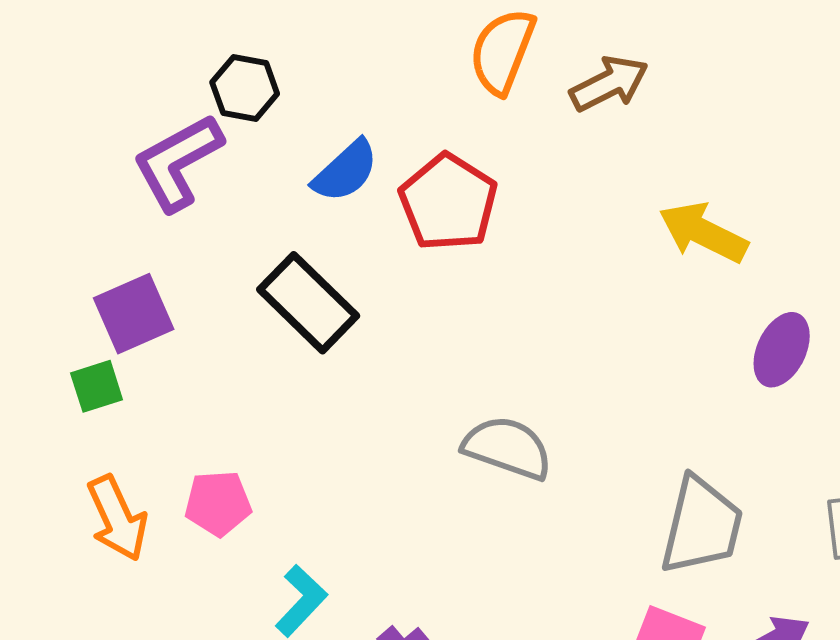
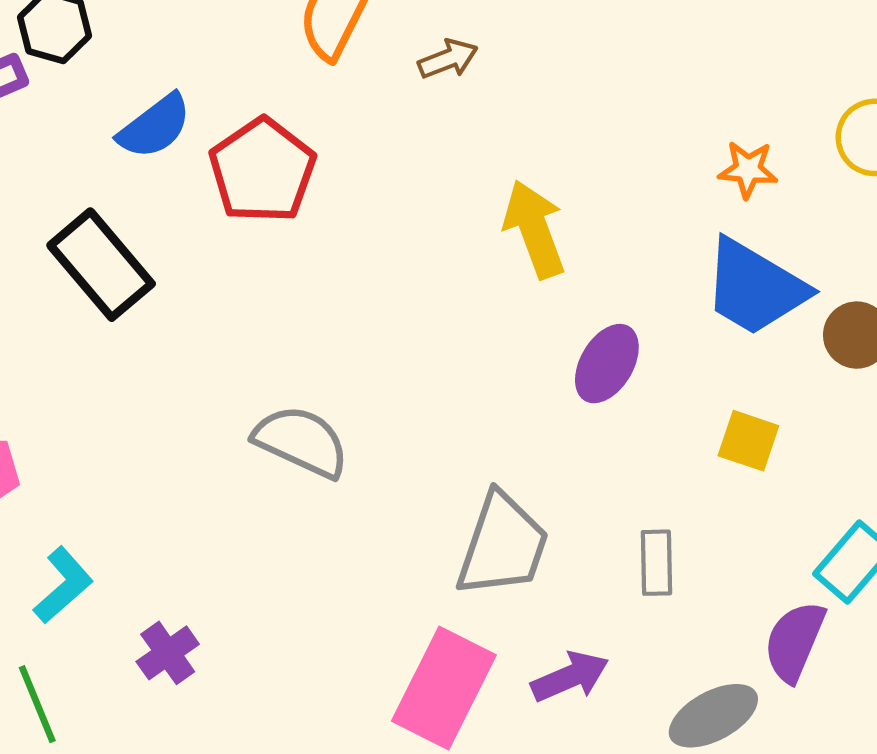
brown arrow: (609, 84) -> (448, 59), size x0.7
yellow arrow: (703, 232) -> (534, 229), turned 38

